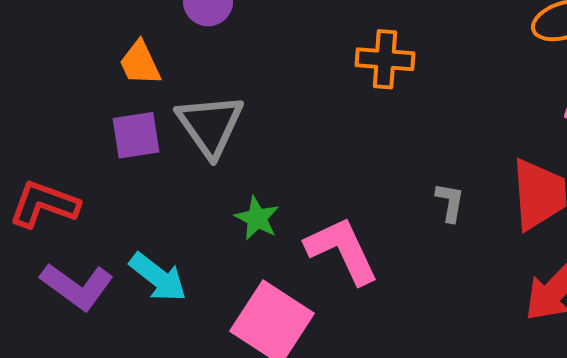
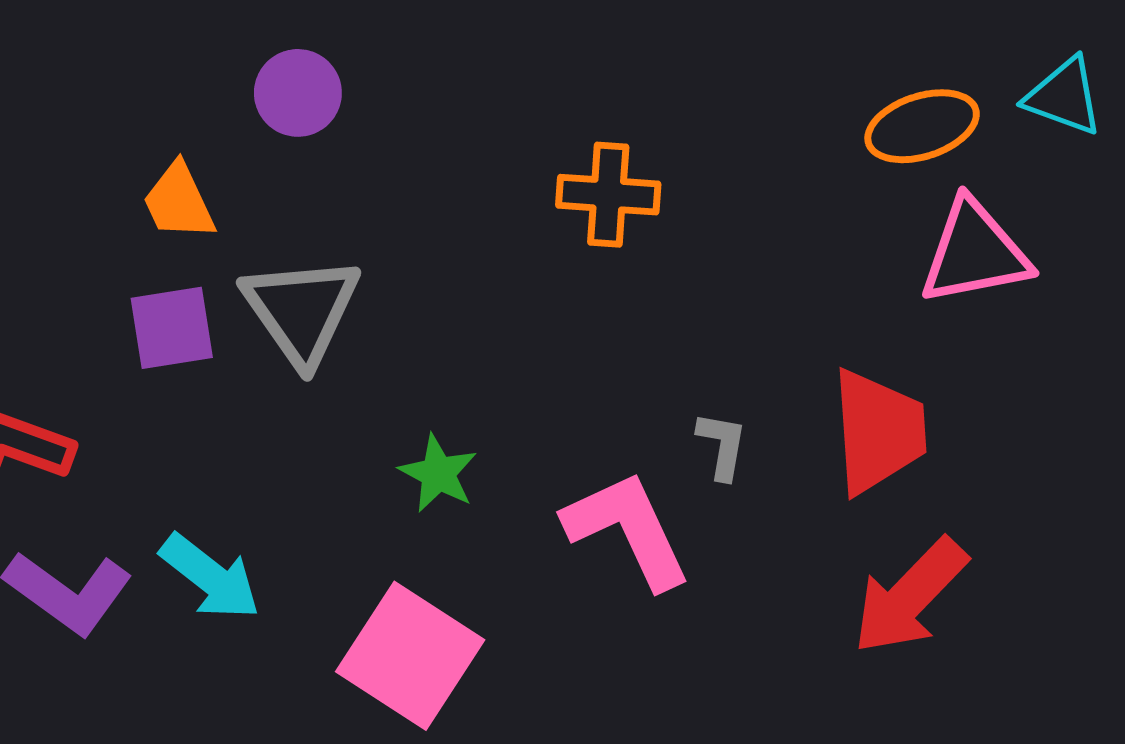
green star: (257, 218) -> (438, 473), moved
pink L-shape: (342, 250) -> (628, 529), moved

